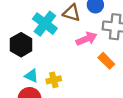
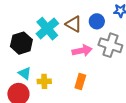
orange rectangle: (106, 61) -> (80, 82), moved, turned 49

